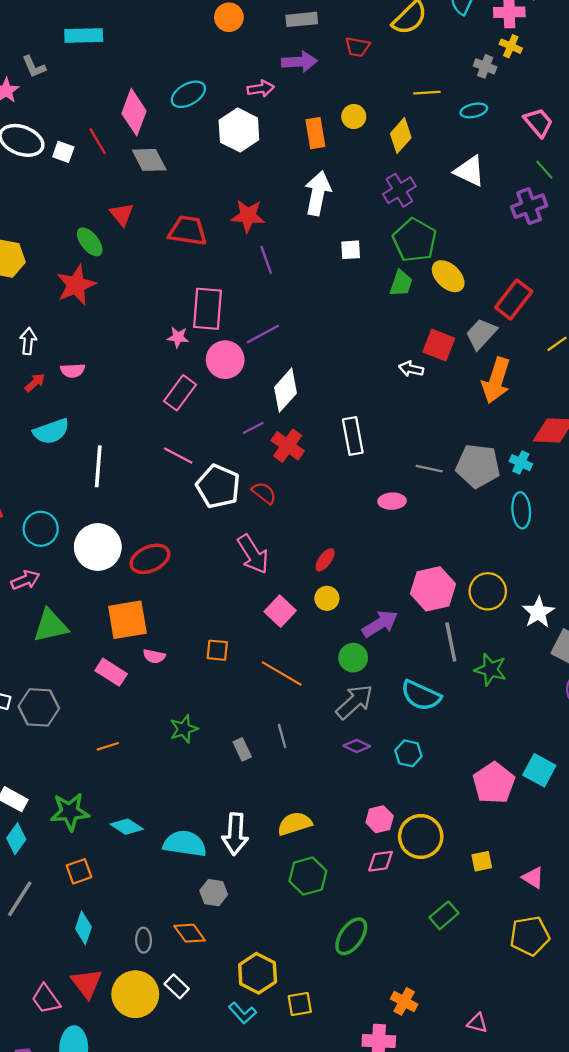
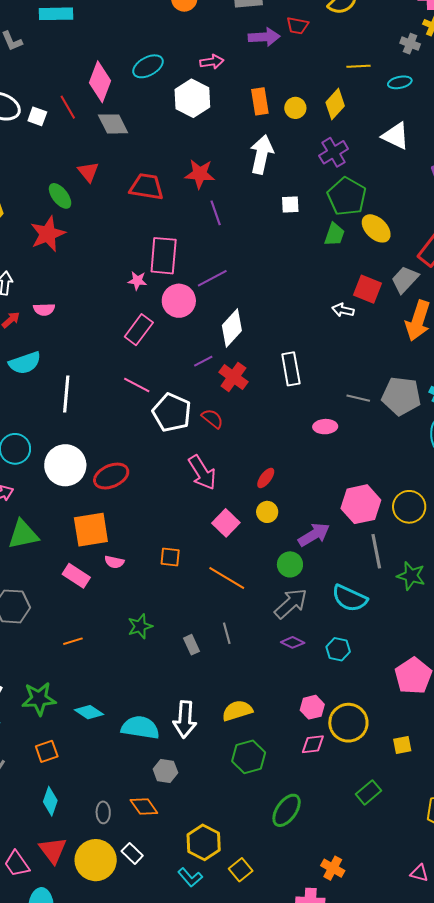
purple arrow: (299, 62) -> (264, 37), moved
yellow circle: (354, 117) -> (295, 108), moved
yellow square: (300, 1004) -> (241, 870), turned -30
pink triangle: (477, 1023) -> (419, 873), moved

